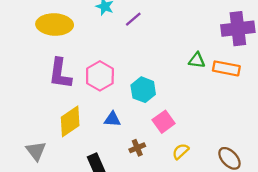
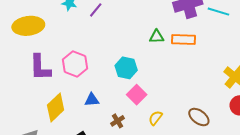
cyan hexagon: (143, 90) -> (126, 68), moved

